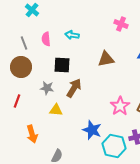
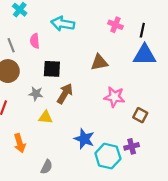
cyan arrow: (72, 35) -> (63, 24), moved, size x1.5
pink star: (120, 106) -> (114, 97), moved, turned -30

